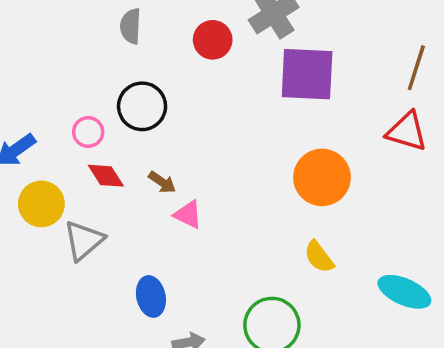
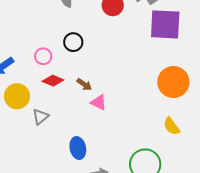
black circle: (142, 106) -> (73, 42), size x0.7
red diamond: (106, 176) -> (53, 81), turned -35
gray triangle: (84, 240) -> (41, 117), size x0.7

